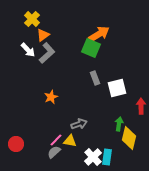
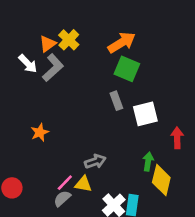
yellow cross: (32, 19) -> (69, 40), moved
green square: (91, 48) -> (127, 69), moved
orange star: (51, 97) -> (40, 132), moved

